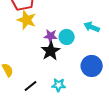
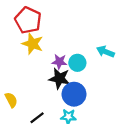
black star: (51, 51) -> (59, 79), turned -30
blue circle: (92, 66) -> (74, 94), moved

